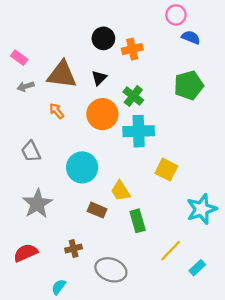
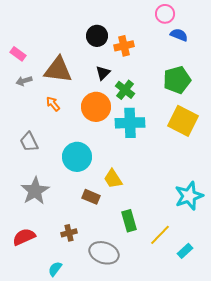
black triangle: (99, 78) -> (103, 73), moved
yellow square: (166, 170) -> (183, 121), moved, size x1.4
green rectangle: (138, 221) -> (129, 221), moved

